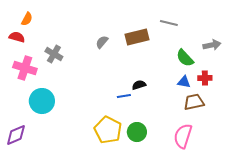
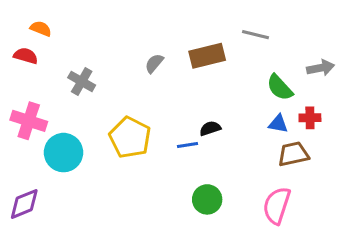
orange semicircle: (27, 19) -> (41, 29), turned -96
pink cross: (25, 68) -> (29, 121), moved
yellow pentagon: (108, 130) -> (130, 137), moved

